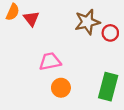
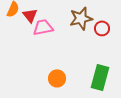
pink trapezoid: (50, 61) -> (43, 27), moved

